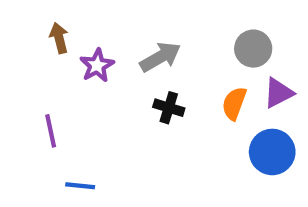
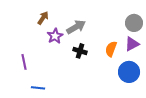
brown arrow: (59, 38) -> (43, 18), moved, turned 48
gray circle: (253, 49) -> (134, 23), moved
purple star: (97, 65) -> (55, 36), moved

